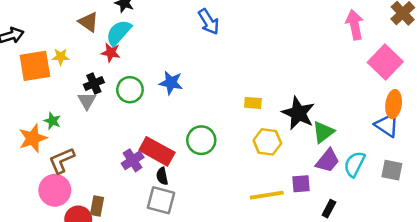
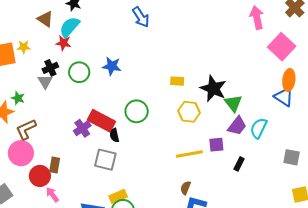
green triangle: (323, 132) -> (233, 103), turned -30
gray square: (392, 170) -> (292, 157), moved
black semicircle: (162, 176) -> (114, 135), moved

